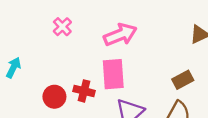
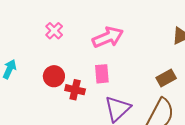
pink rectangle: (113, 74) -> (102, 74), size x0.7
red circle: (54, 97) -> (54, 76), moved

